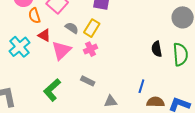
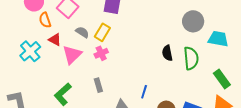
gray rectangle: (88, 81) -> (98, 85), turned 48
blue line: (141, 86) -> (144, 92), moved

